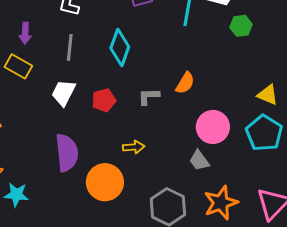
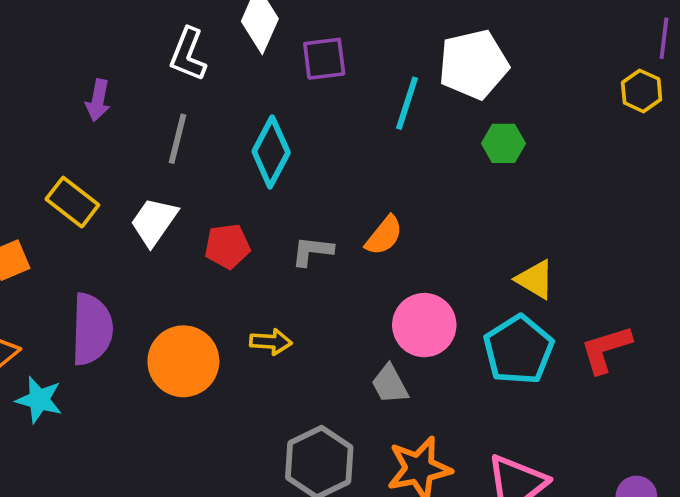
yellow rectangle: (18, 66) -> (72, 202), moved
purple semicircle: (67, 153) -> (92, 329), moved
orange circle: (105, 182) -> (183, 361), moved

